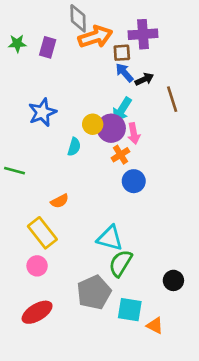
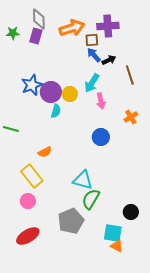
gray diamond: (78, 18) -> (39, 19), moved
purple circle: (111, 128) -> (51, 92), moved
orange cross: (120, 155) -> (131, 117), moved
cyan square: (130, 310) -> (113, 233), moved

